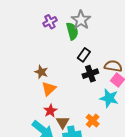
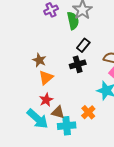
black cross: (90, 74) -> (78, 64), moved
brown triangle: (63, 122) -> (58, 112), turned -48

